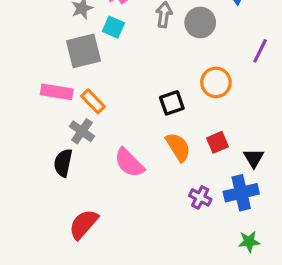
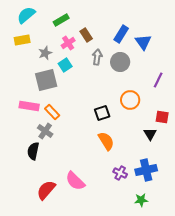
cyan square: (113, 27) -> (65, 65), turned 32
red square: (218, 142) -> (162, 117), moved, turned 32
black triangle: (254, 158) -> (150, 134), moved
pink semicircle: (129, 163) -> (75, 181), moved
green star: (249, 242) -> (141, 200), moved

